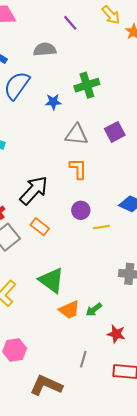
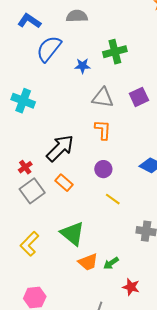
yellow line: (101, 227) -> (113, 199), moved, turned 42

